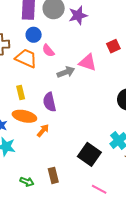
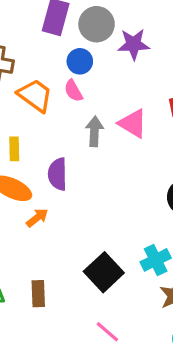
blue circle: (34, 35) -> (80, 61), moved
gray arrow: (66, 72) -> (94, 131), turned -78

